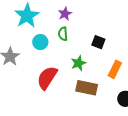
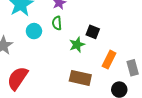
green star: (78, 63) -> (77, 45), moved
red semicircle: (47, 78) -> (18, 78), moved

